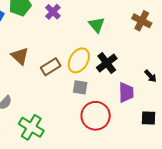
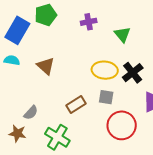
purple cross: (53, 12) -> (89, 22), moved, turned 35
yellow ellipse: (79, 60) -> (105, 70), turned 65
brown rectangle: (51, 67) -> (76, 105), moved

